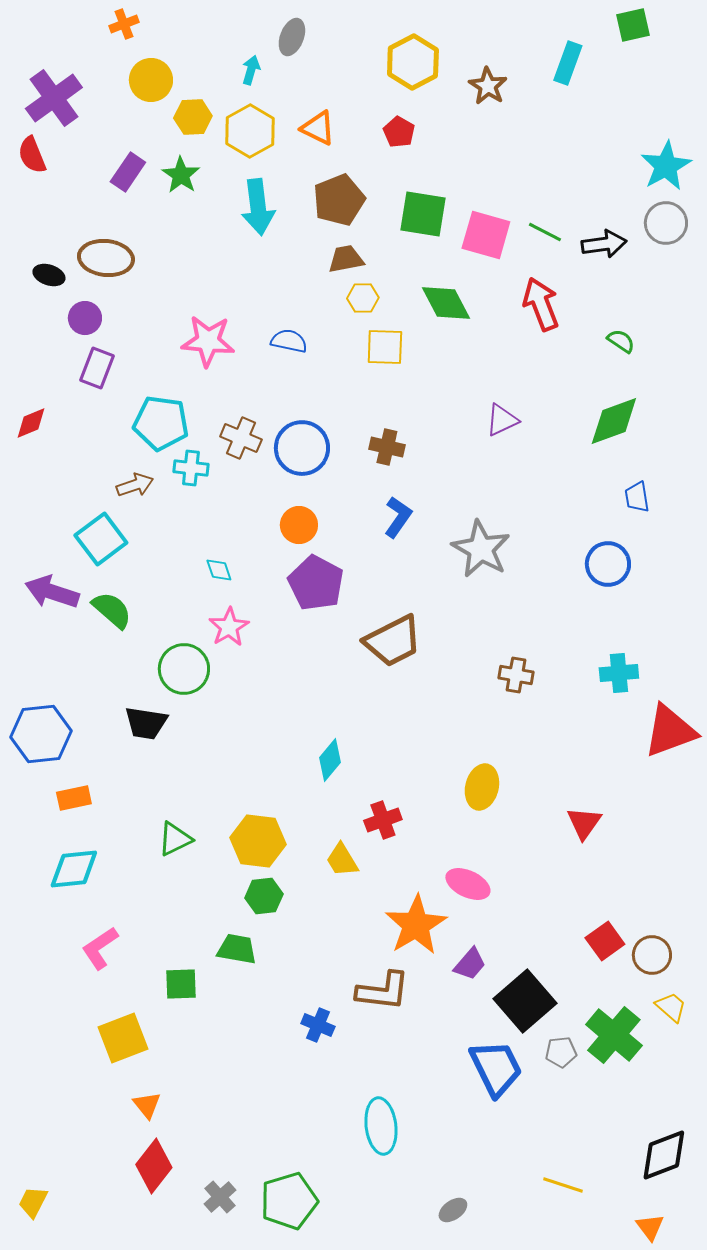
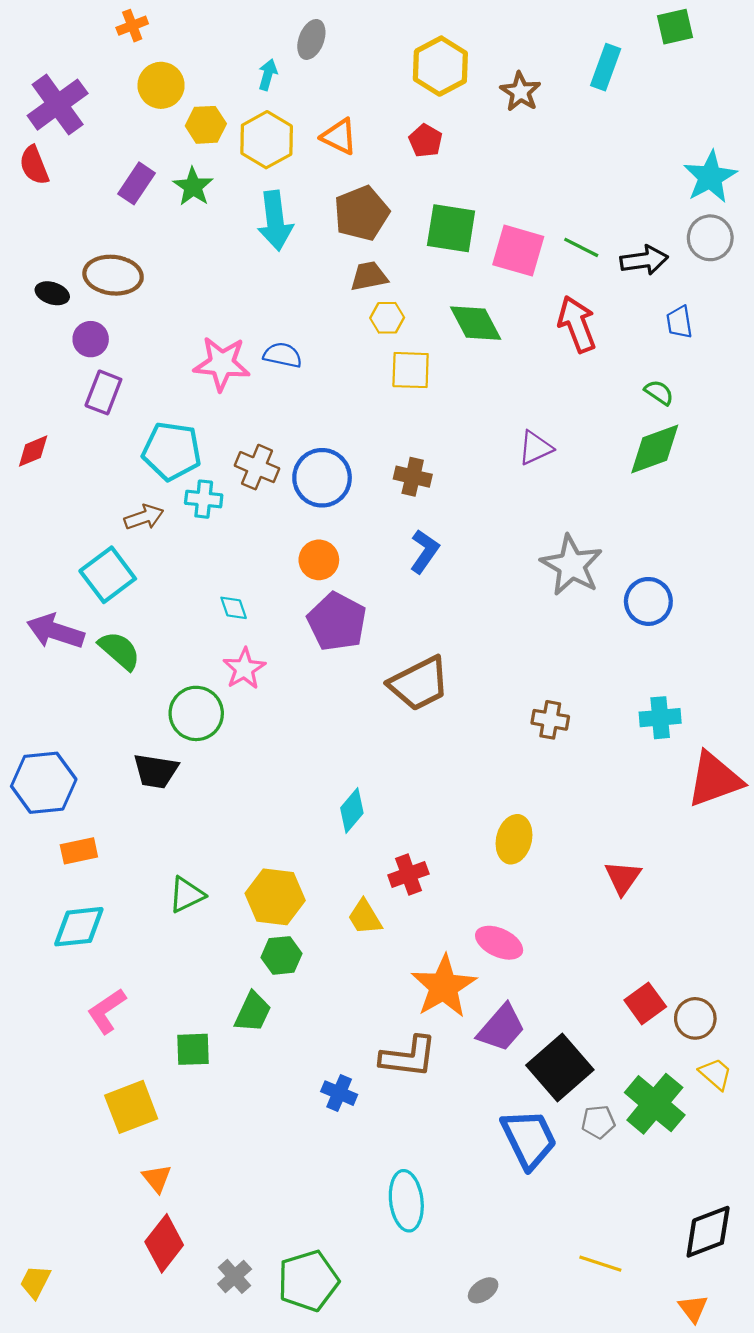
blue semicircle: (289, 341) -> (283, 355), moved
green semicircle: (621, 341) -> (659, 392), moved
blue trapezoid: (637, 497) -> (679, 322), moved
gray star: (481, 549) -> (572, 565), moved
green trapezoid: (237, 949) -> (253, 1012), turned 105
purple trapezoid: (470, 964) -> (501, 1028), size x1.4

